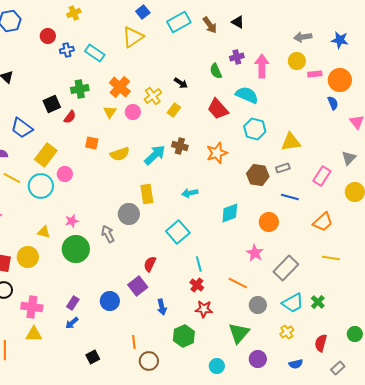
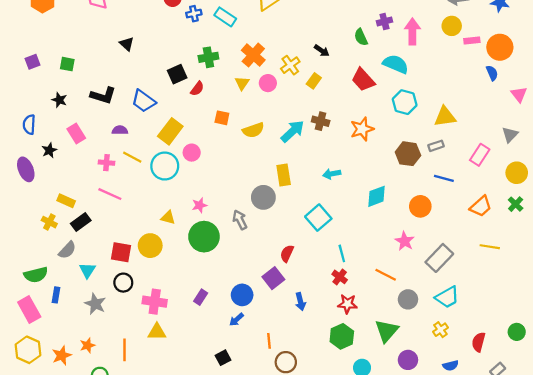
green cross: (318, 302) -> (516, 204), moved
blue arrow: (72, 323) -> (236, 320), moved
green hexagon: (184, 336) -> (342, 336), moved

